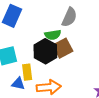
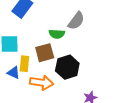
brown square: (63, 48) -> (45, 53), moved
black hexagon: (45, 51) -> (67, 67), moved

